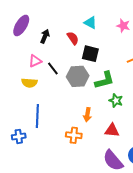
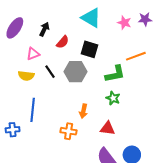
cyan triangle: (90, 23) -> (91, 18), size x1.5
purple ellipse: (21, 25) -> (15, 28), moved
red semicircle: (73, 38) -> (63, 42), moved, turned 72
black line: (53, 69) -> (50, 72), moved
green L-shape: (105, 80) -> (115, 74), moved

